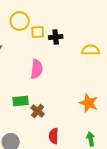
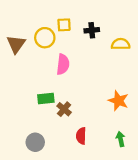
yellow circle: (20, 21) -> (45, 38), moved
black cross: (56, 37) -> (92, 30), moved

